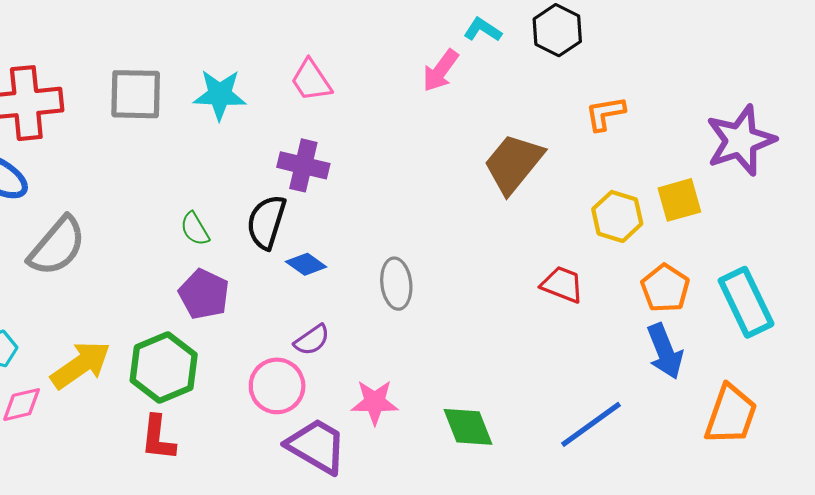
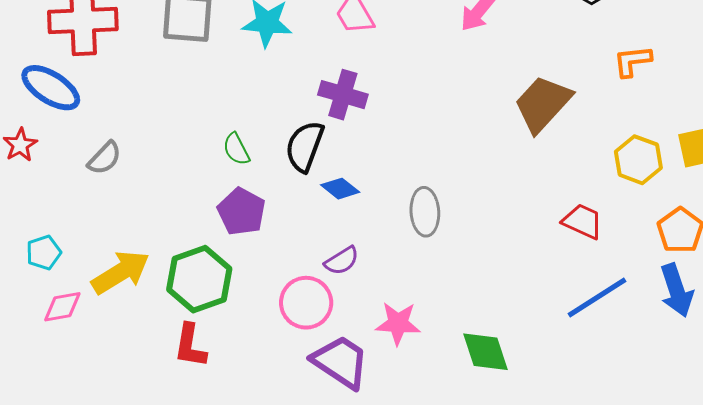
gray semicircle: (57, 246) -> (105, 158), size x0.6
blue line: (591, 424) -> (597, 297), moved

